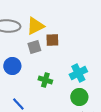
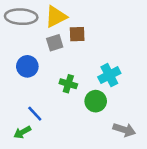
green circle: (79, 97) -> (96, 101), moved

